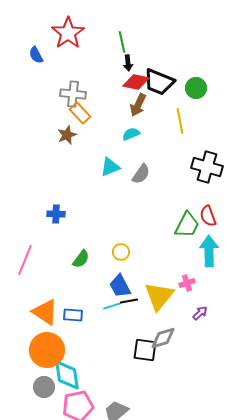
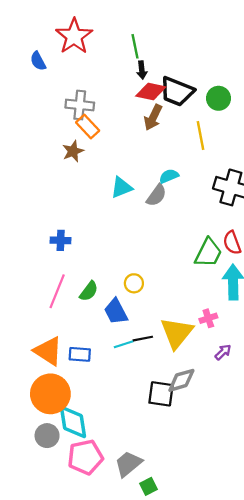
cyan semicircle: (131, 134) -> (169, 176), moved
pink line: (25, 260) -> (57, 291), moved
blue trapezoid: (120, 286) -> (116, 311), moved

